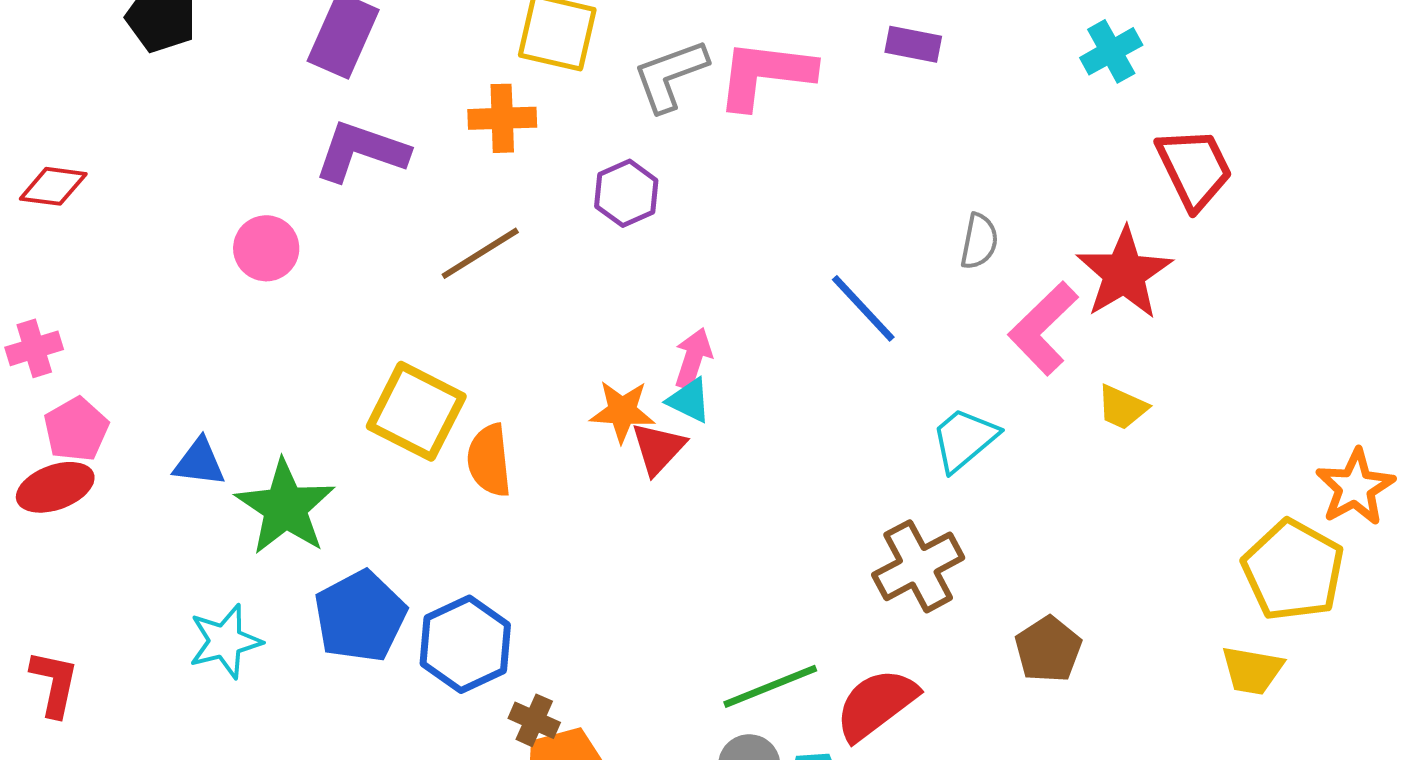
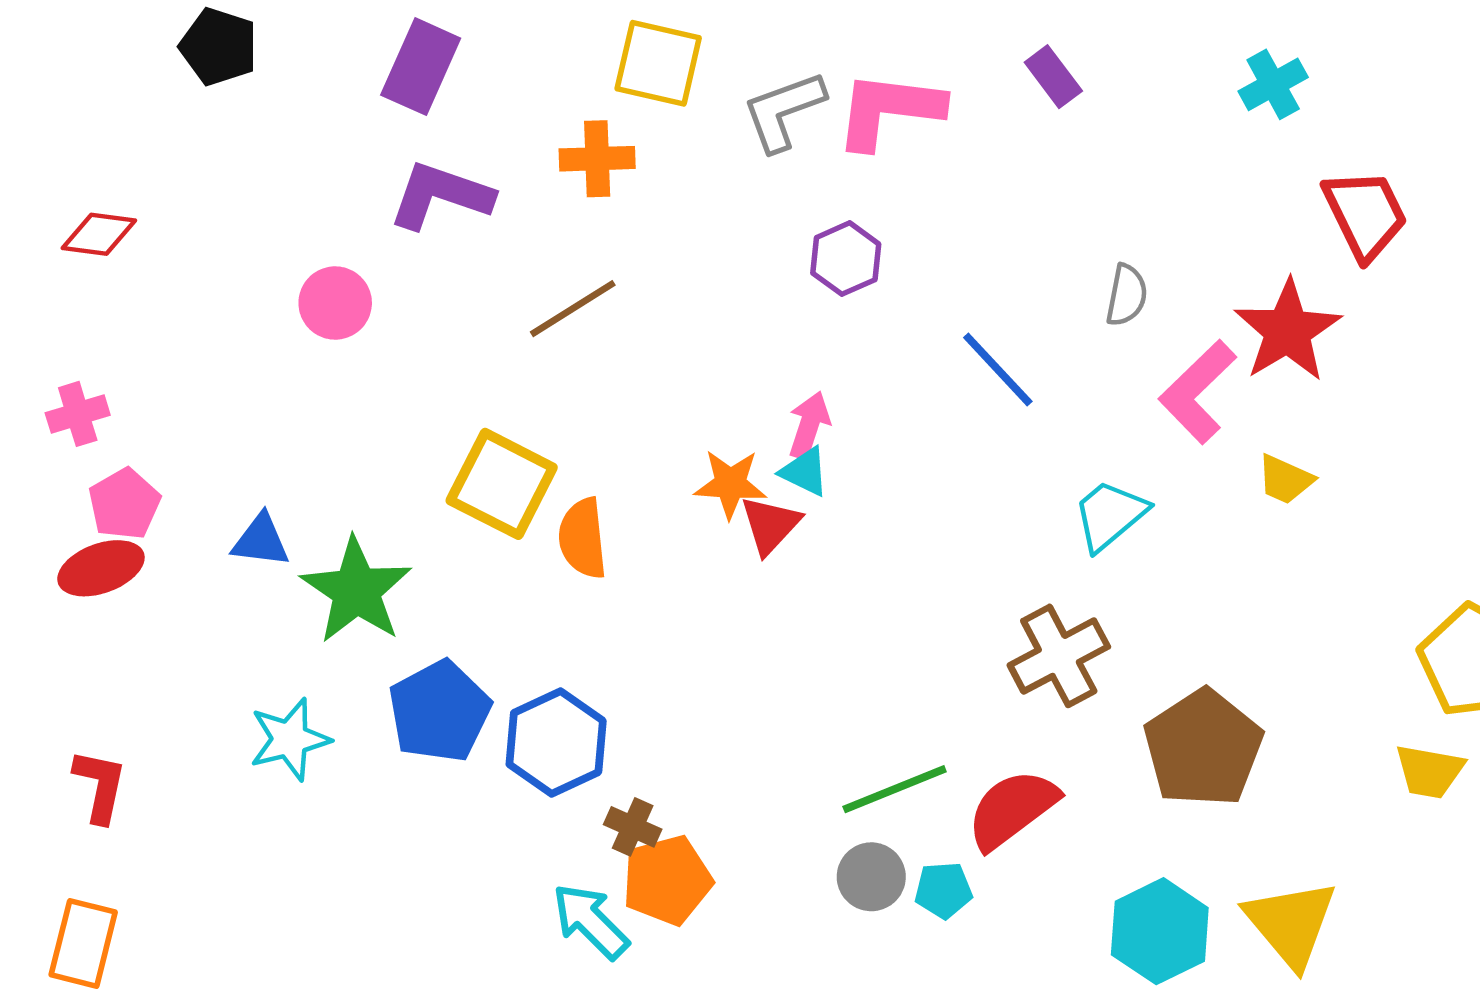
purple rectangle: (913, 44) -> (1053, 77), turned 42
purple hexagon: (626, 193) -> (846, 259), moved
brown pentagon: (1048, 649) -> (1203, 748), size x1.6

